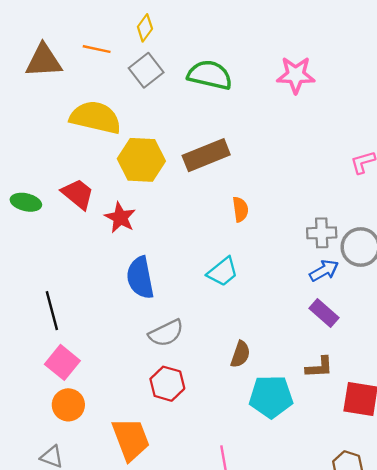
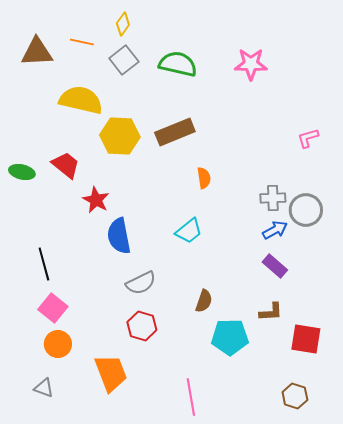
red star: (120, 218) -> (96, 200), moved

